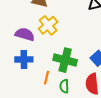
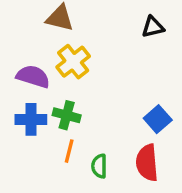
green cross: (65, 60) -> (67, 115), moved, size x0.7

